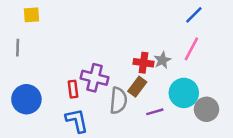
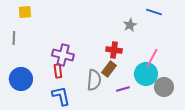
blue line: (194, 15) -> (154, 12), turned 63
pink line: (191, 49) -> (152, 58), moved
gray star: (162, 60) -> (130, 25), moved
purple cross: (94, 78) -> (63, 55), moved

